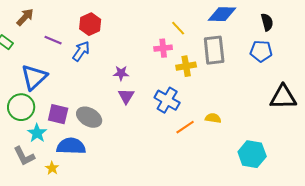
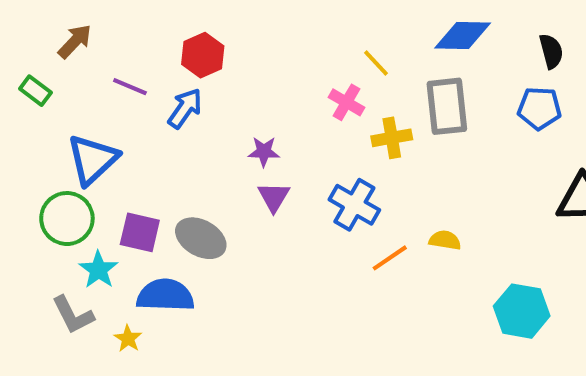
pink cross: (163, 48) -> (346, 102), turned 36

